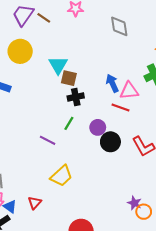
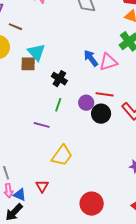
brown line: (44, 18) -> (15, 27), moved
brown square: (69, 78) -> (28, 64), moved
black cross: (76, 97) -> (59, 79), turned -35
red line: (121, 107) -> (105, 94), moved

